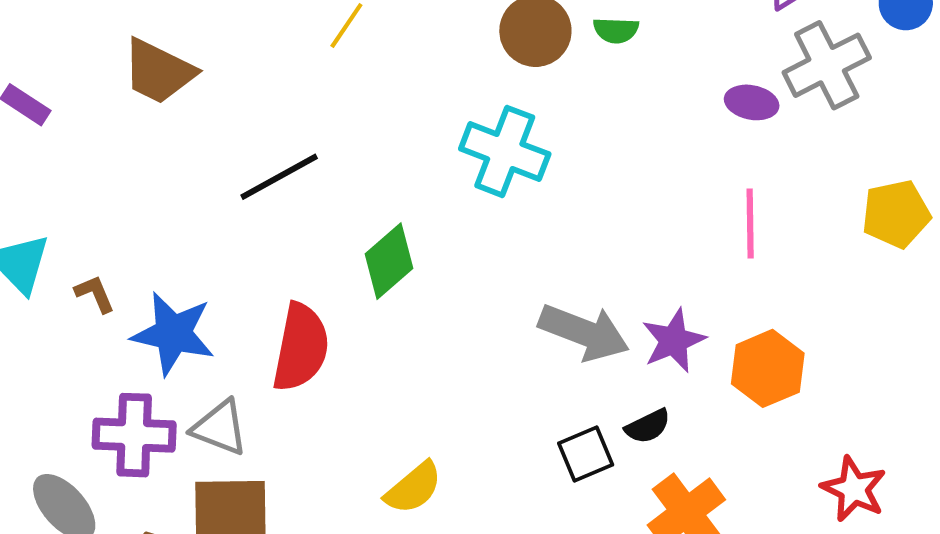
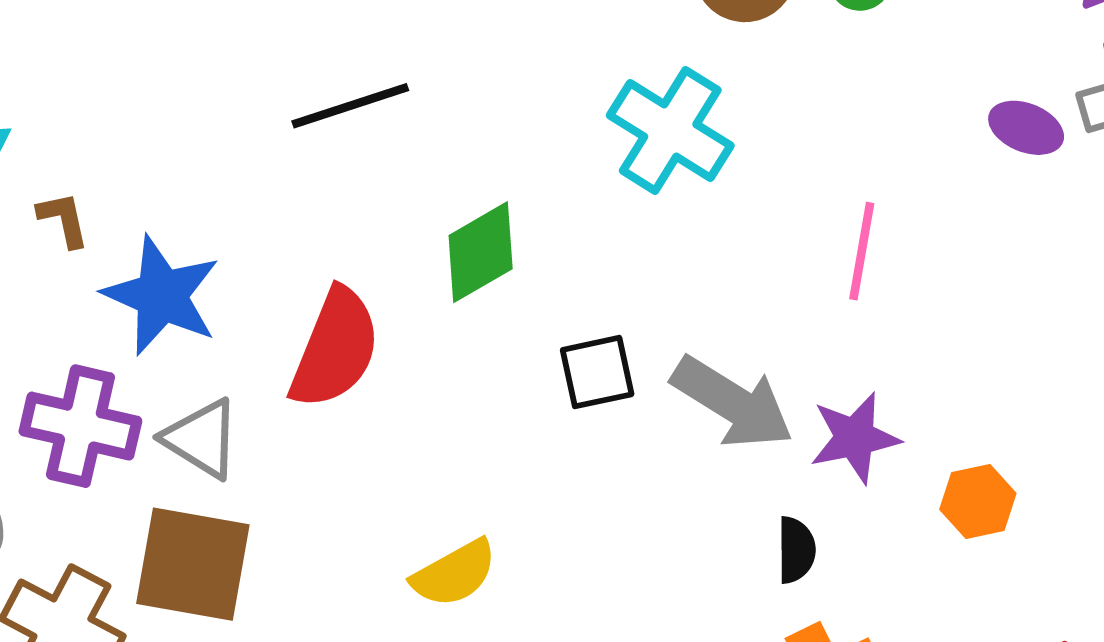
pink line: (750, 224) -> (862, 251), moved
orange hexagon: (768, 368) -> (978, 501), size x0.7
black semicircle: (648, 426) -> (796, 550), turned -75
black square: (586, 454) -> (597, 372), moved

